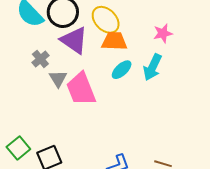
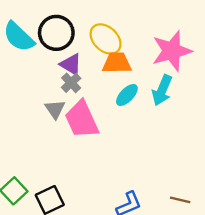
pink star: (163, 33) -> (172, 51), size x1.8
purple triangle: (74, 40) -> (71, 64), size x0.7
gray cross: (40, 59) -> (71, 83), moved

